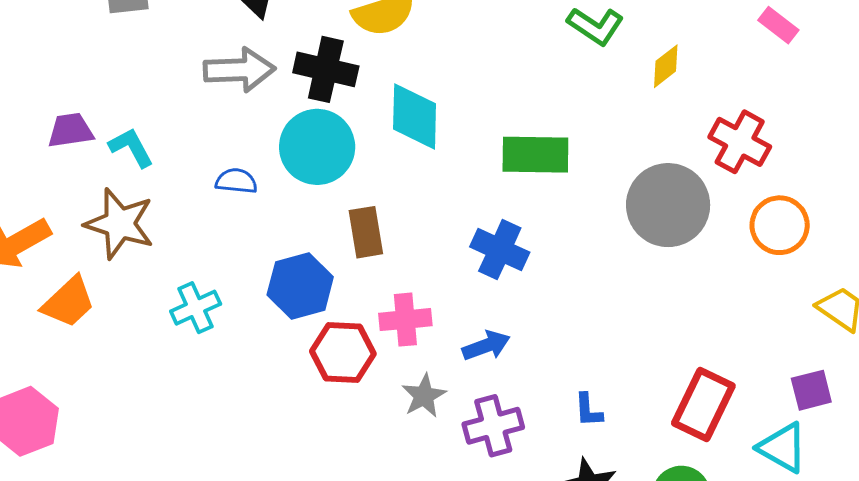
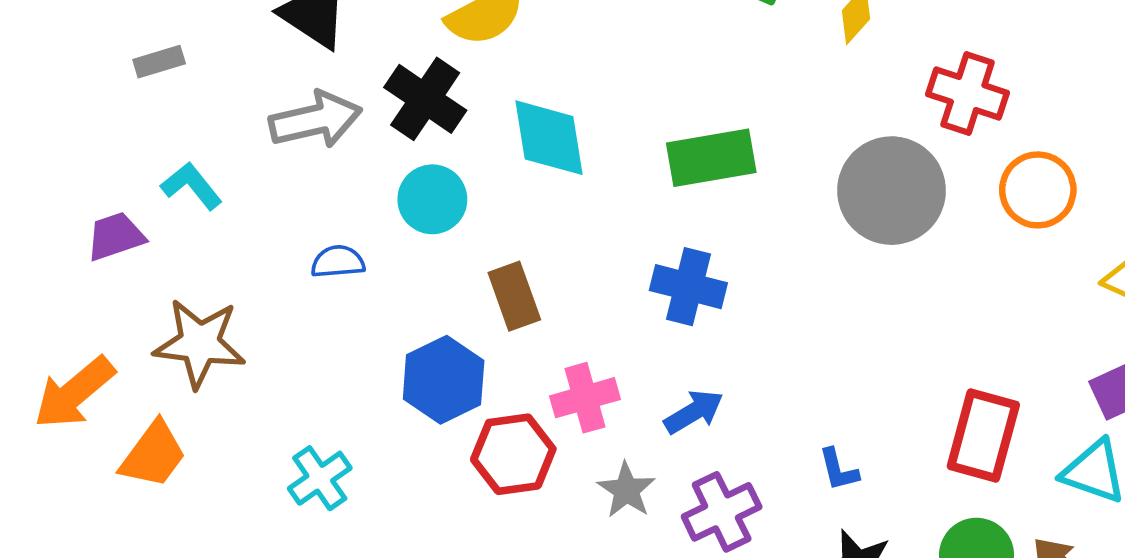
black cross: (326, 69) -> (425, 99), turned 32
cyan L-shape: (131, 147) -> (192, 186), moved
cyan circle: (317, 147) -> (432, 199), size x0.7
cyan cross: (196, 308) -> (320, 478), moved

